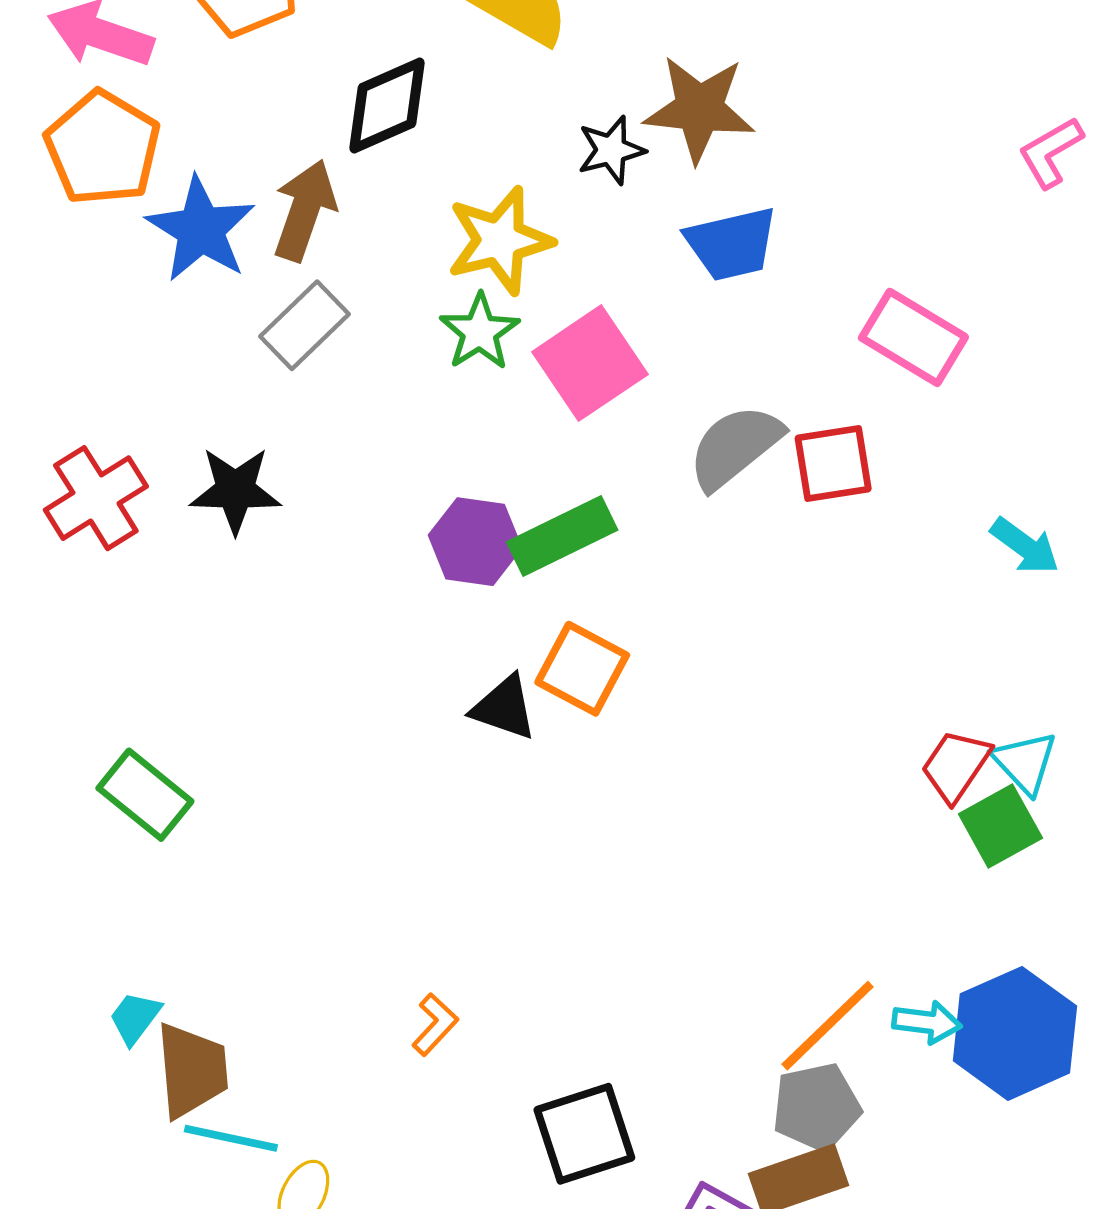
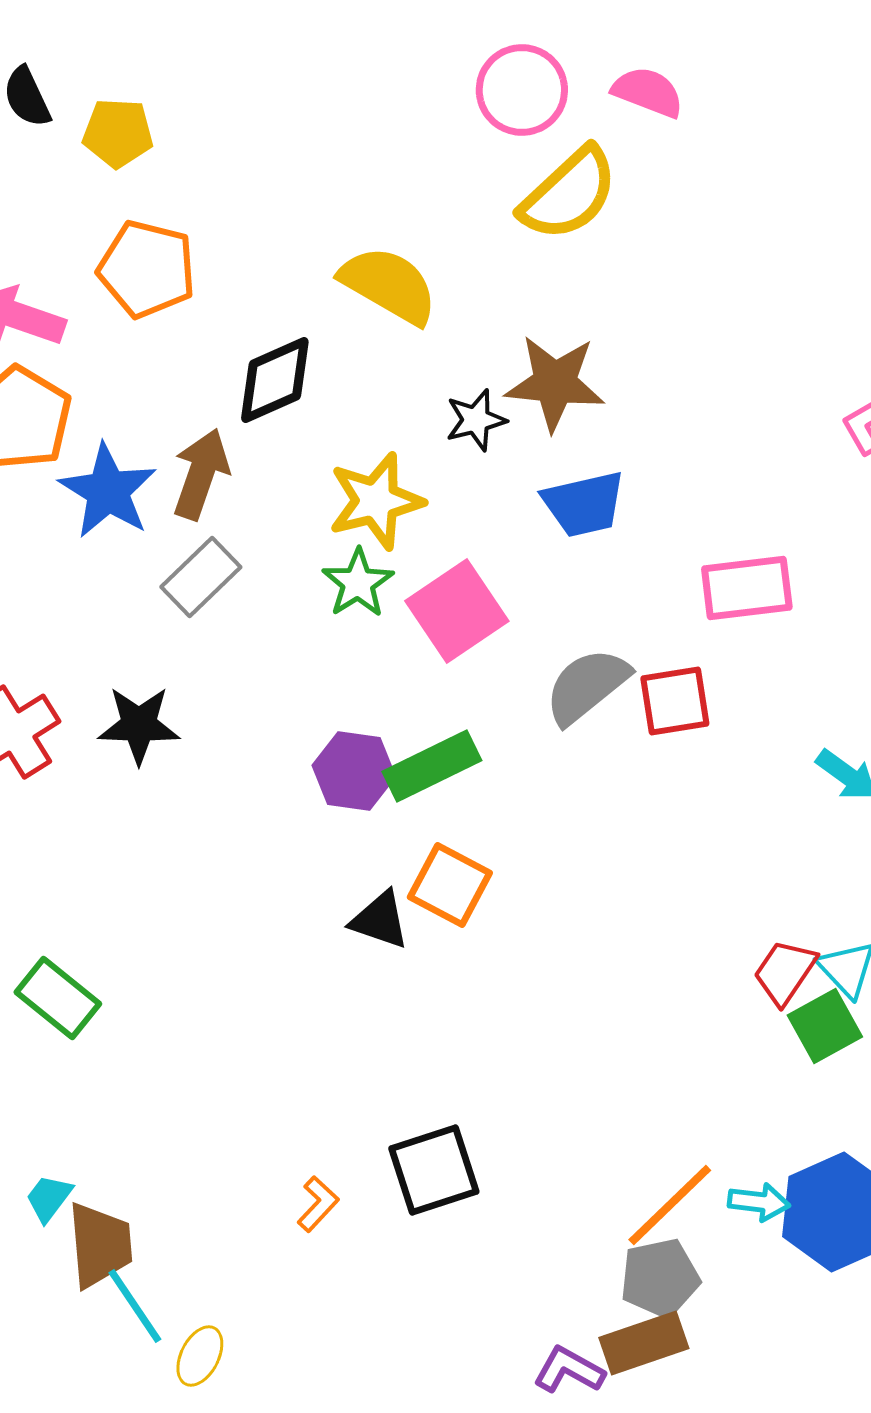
pink rectangle: (913, 337) -> (747, 588), turned -38
black square: (584, 1134) -> (434, 1170), moved
cyan line: (231, 1138) -> (135, 1306), turned 44

